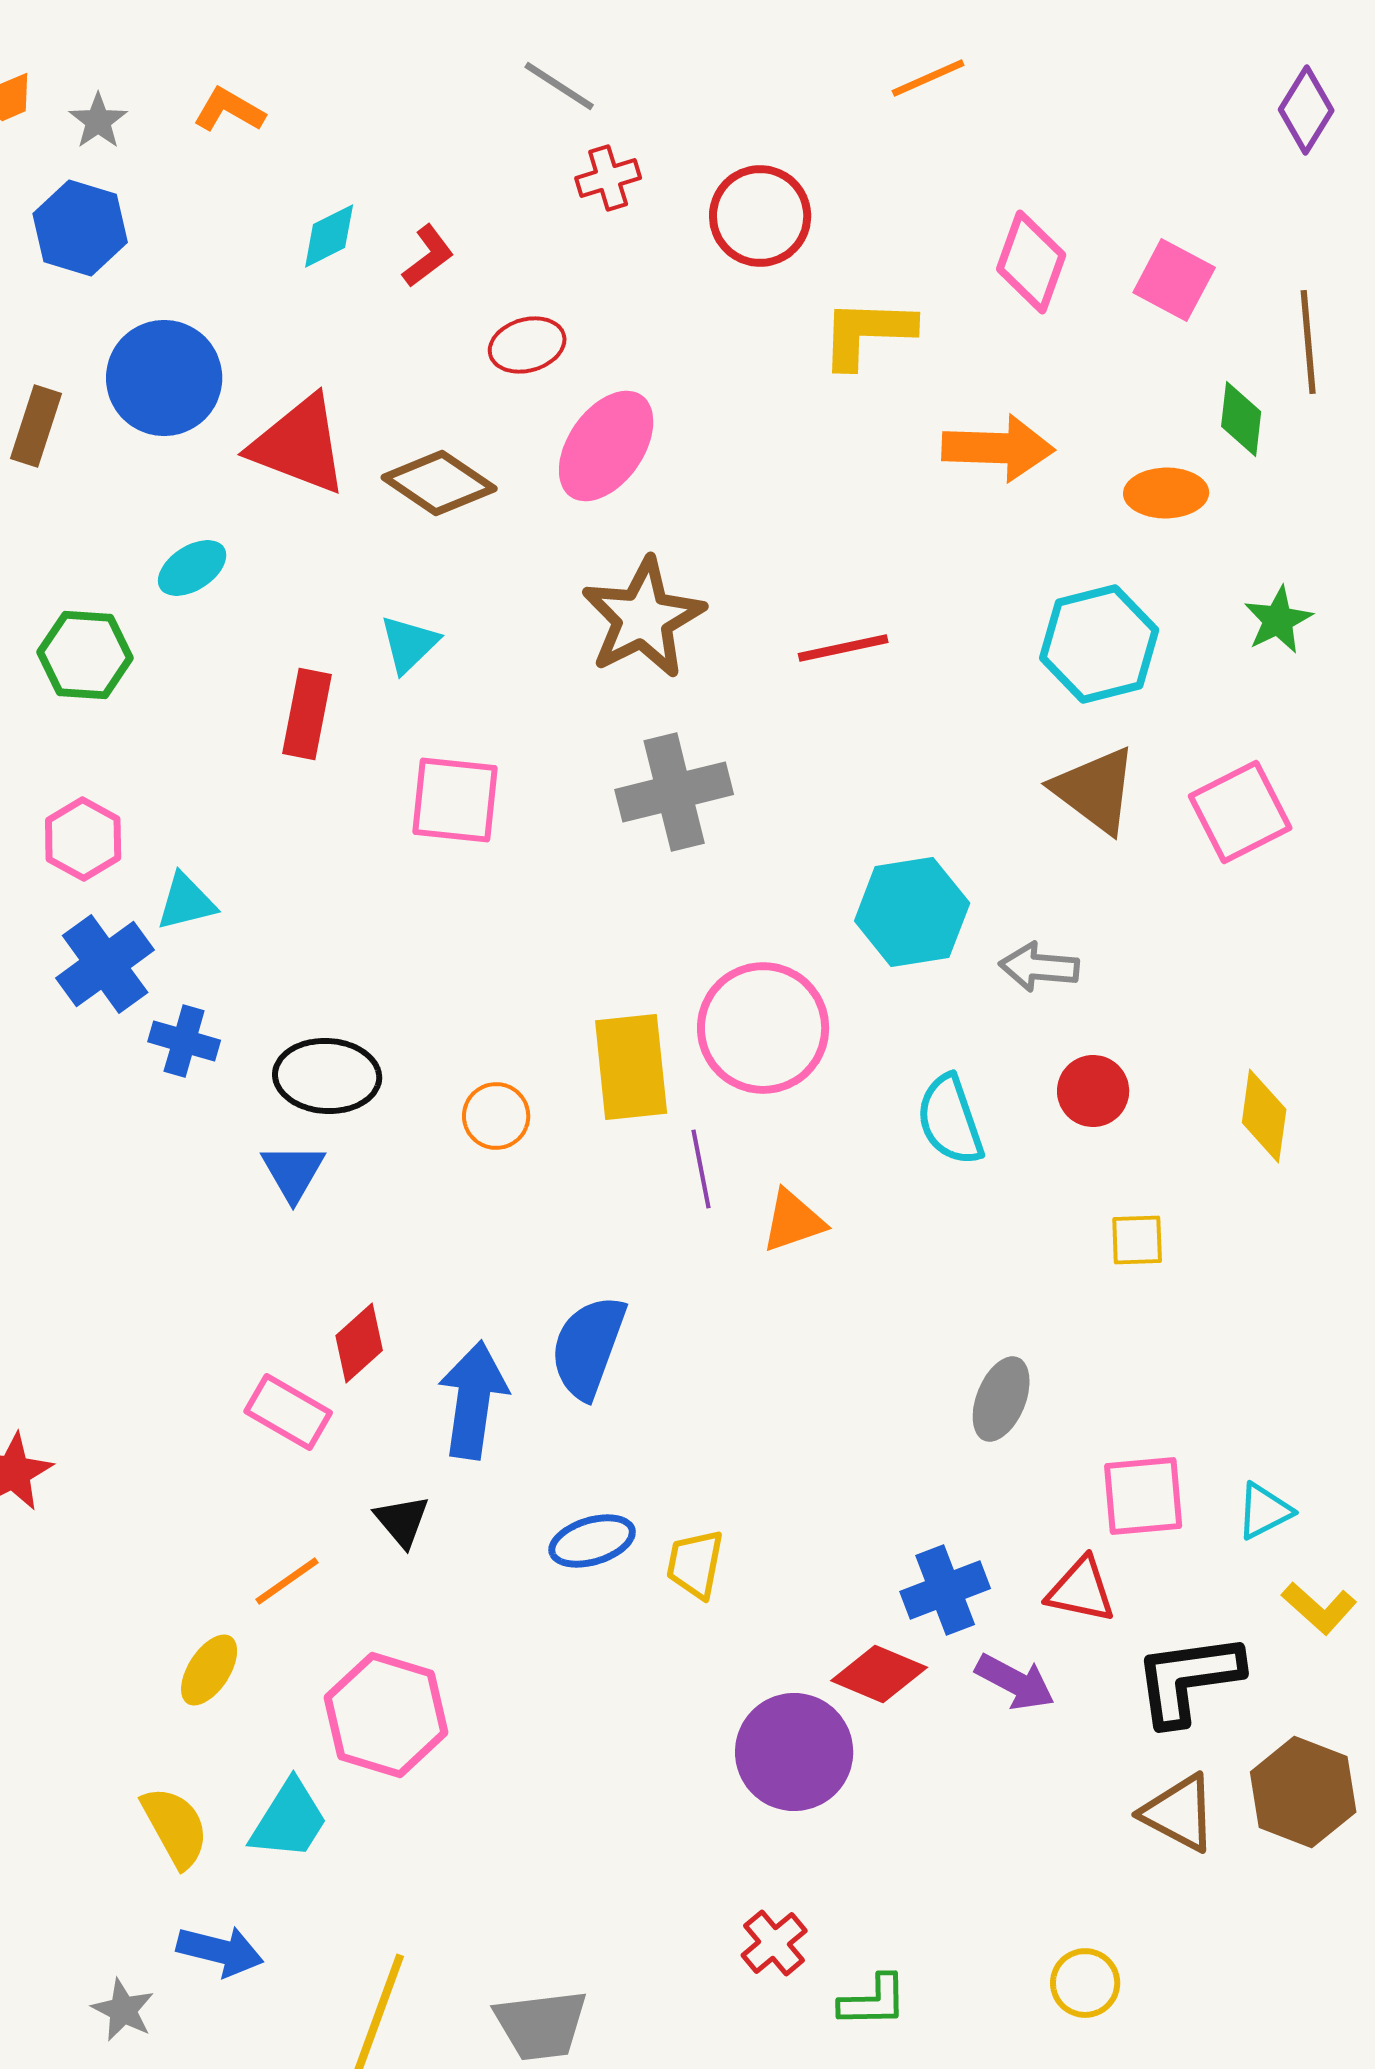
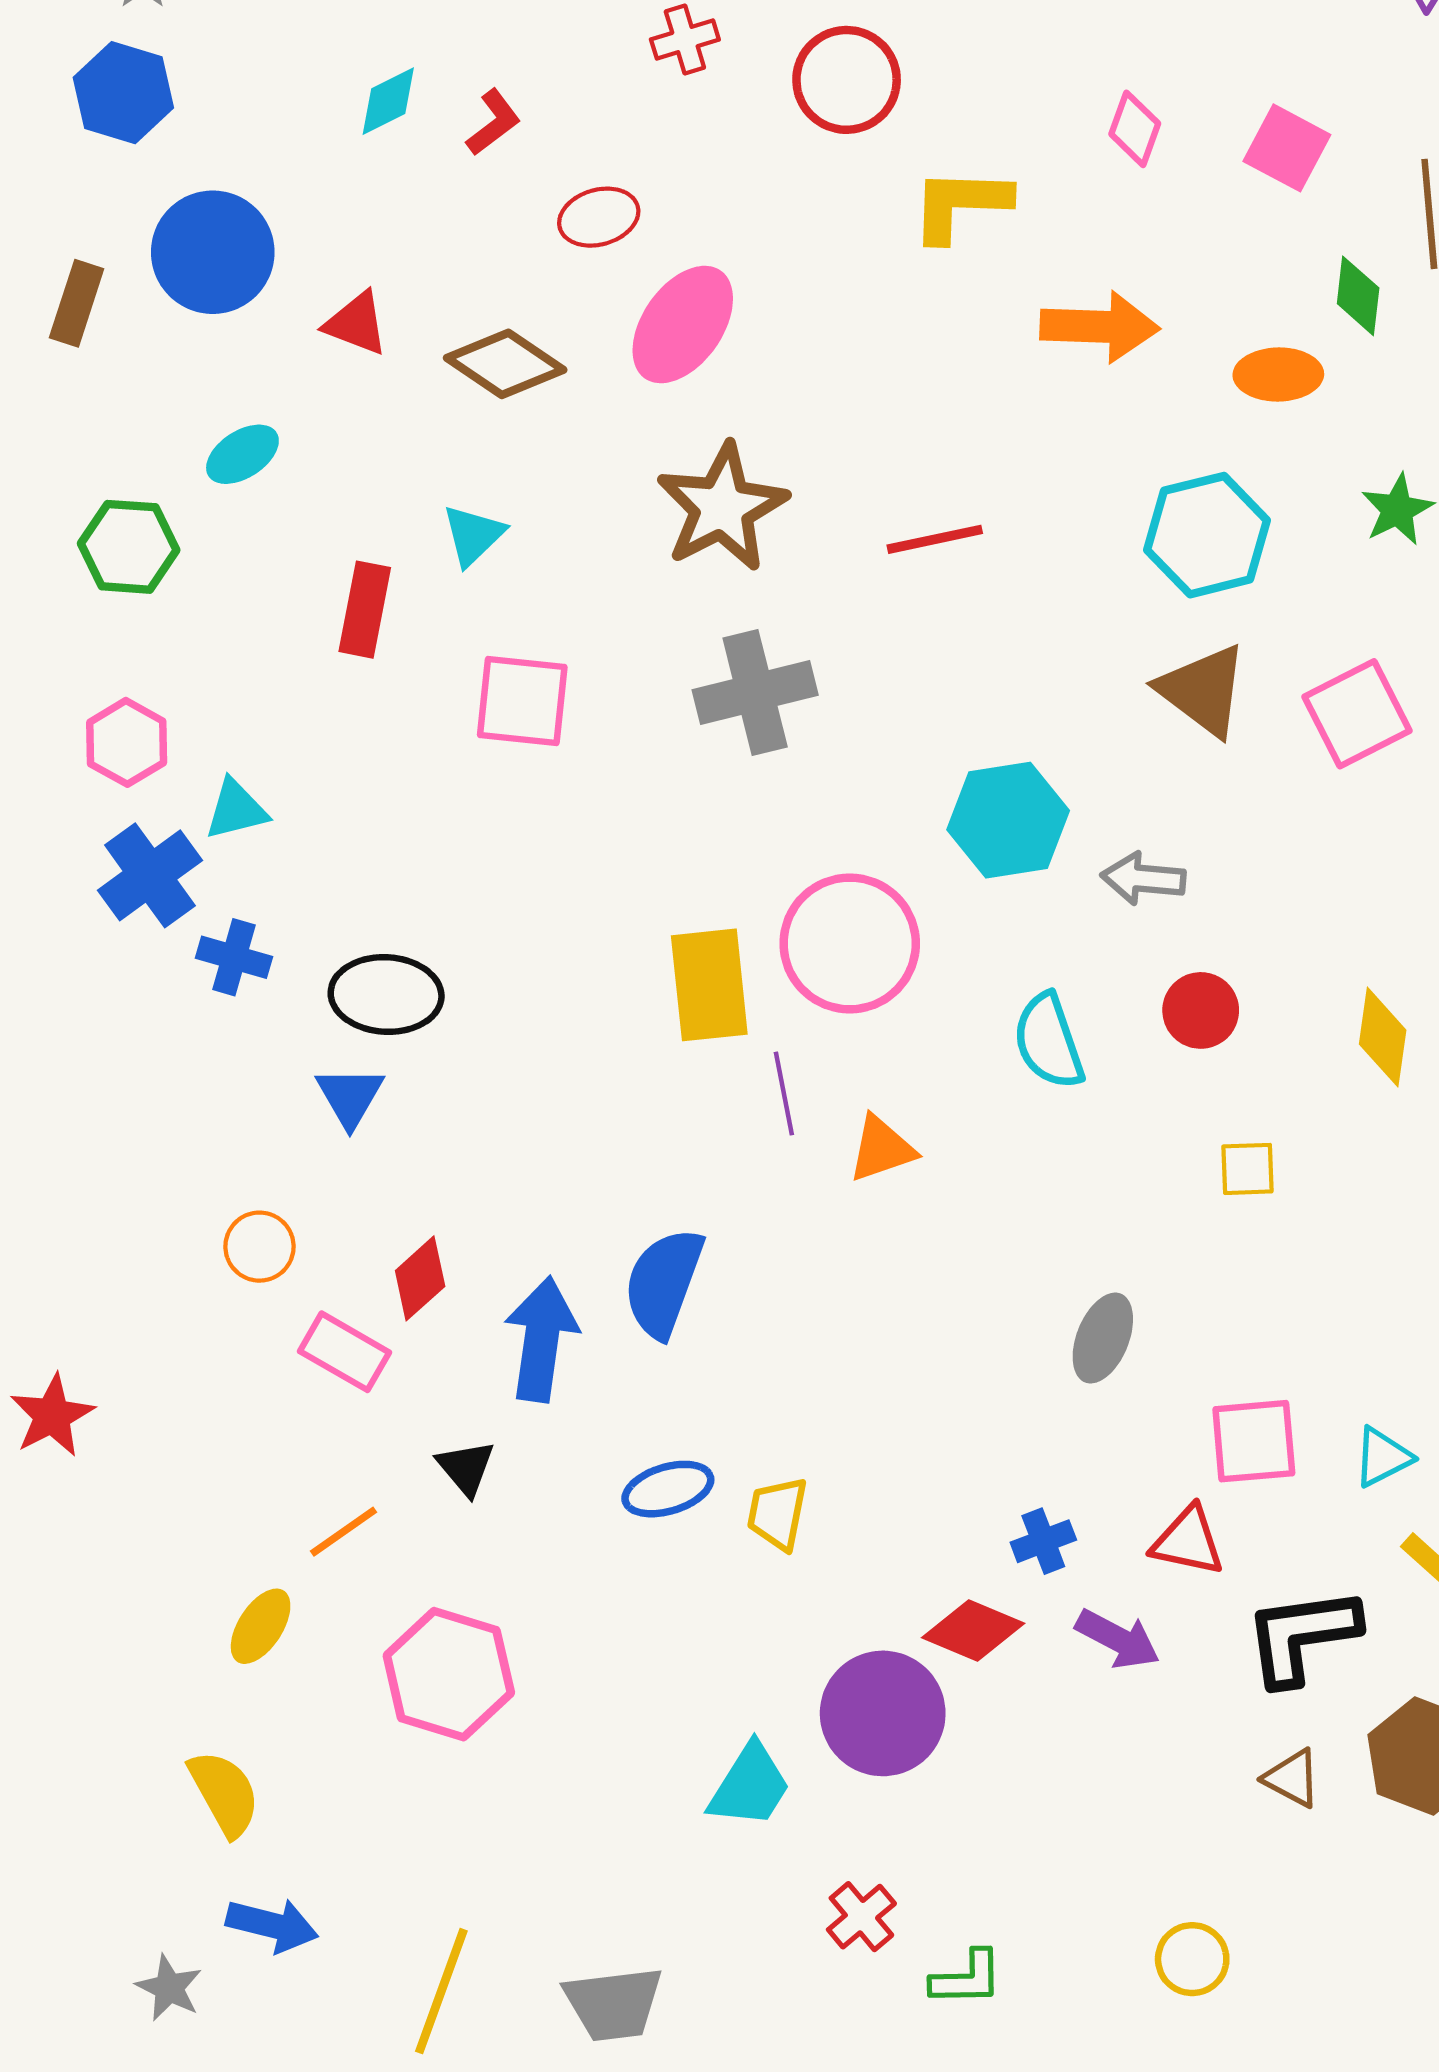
pink diamond: (1031, 262) -> (1135, 129), size x0.7
red triangle: (299, 445) -> (356, 323), size x0.6
orange circle: (496, 1116) -> (259, 1247), moved
blue cross: (945, 1590) -> (1043, 1541), size x0.7
brown triangle: (1179, 1813) -> (1292, 1778), size x0.7
cyan trapezoid: (289, 1820) -> (750, 1786), moved

